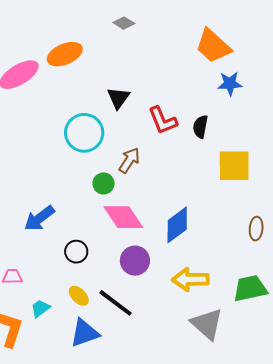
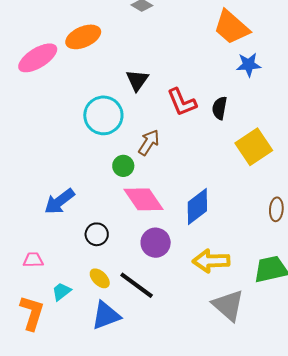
yellow square: (234, 166) -> (254, 147), turned -33

